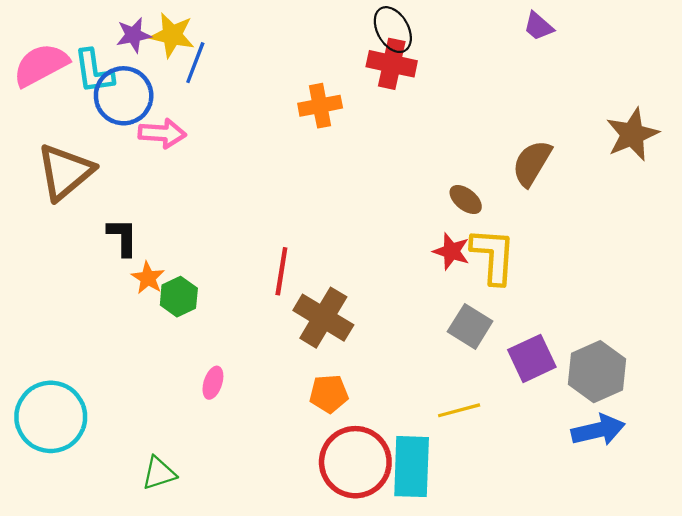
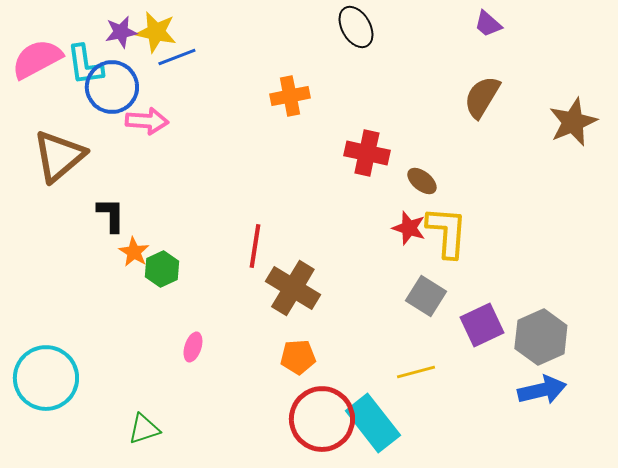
blue line: (195, 63) -> (177, 57), turned 48
red cross: (392, 64) -> (367, 153), moved
brown semicircle: (532, 163) -> (482, 97), moved
cyan rectangle: (412, 467) -> (373, 423), turned -40

